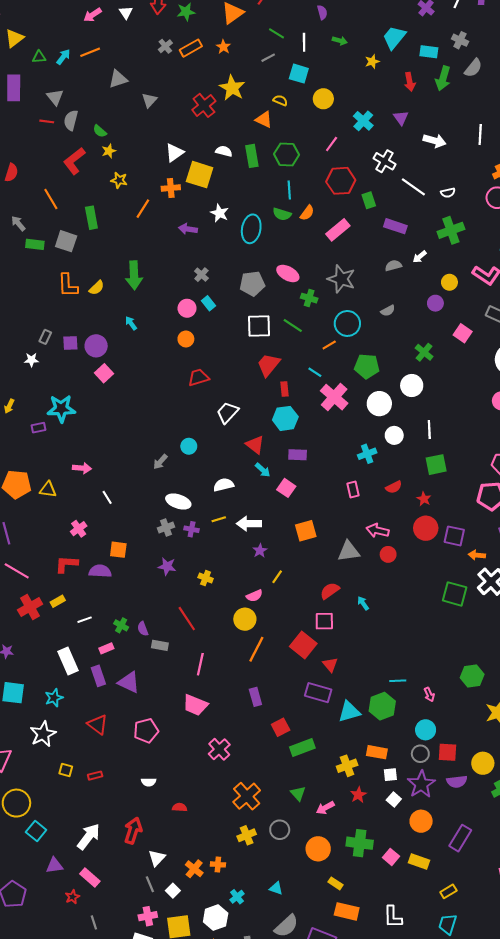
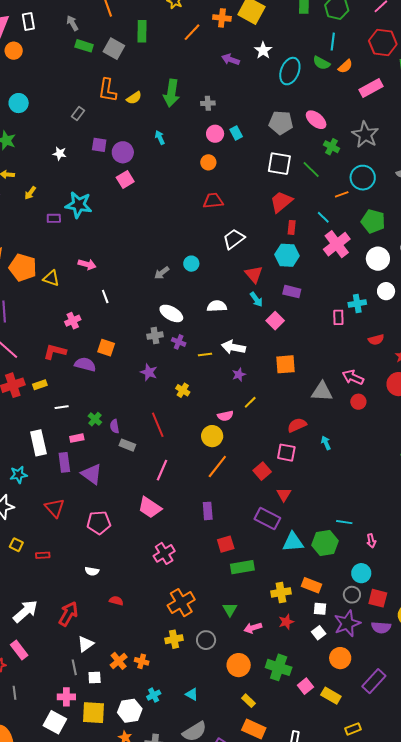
gray cross: (201, 275) -> (208, 103), moved, turned 32
gray rectangle: (45, 337) -> (78, 114), moved
pink rectangle: (353, 489) -> (338, 317), moved
yellow line: (219, 519) -> (205, 355), moved
red square: (303, 645) -> (262, 471), size x0.7
white square: (173, 891) -> (95, 678), turned 32

